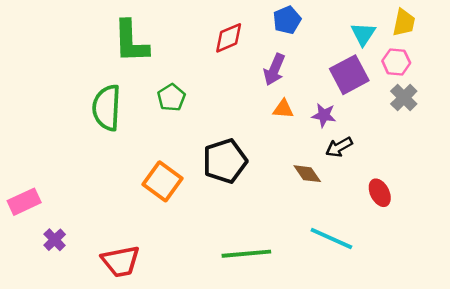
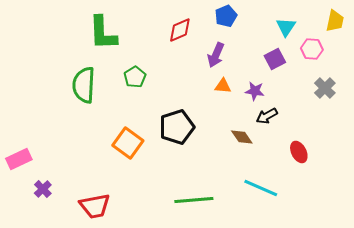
yellow trapezoid: (404, 23) -> (335, 21), moved
purple square: (349, 75) -> (275, 59), size x0.7
gray cross: (404, 98) -> (325, 88), moved

